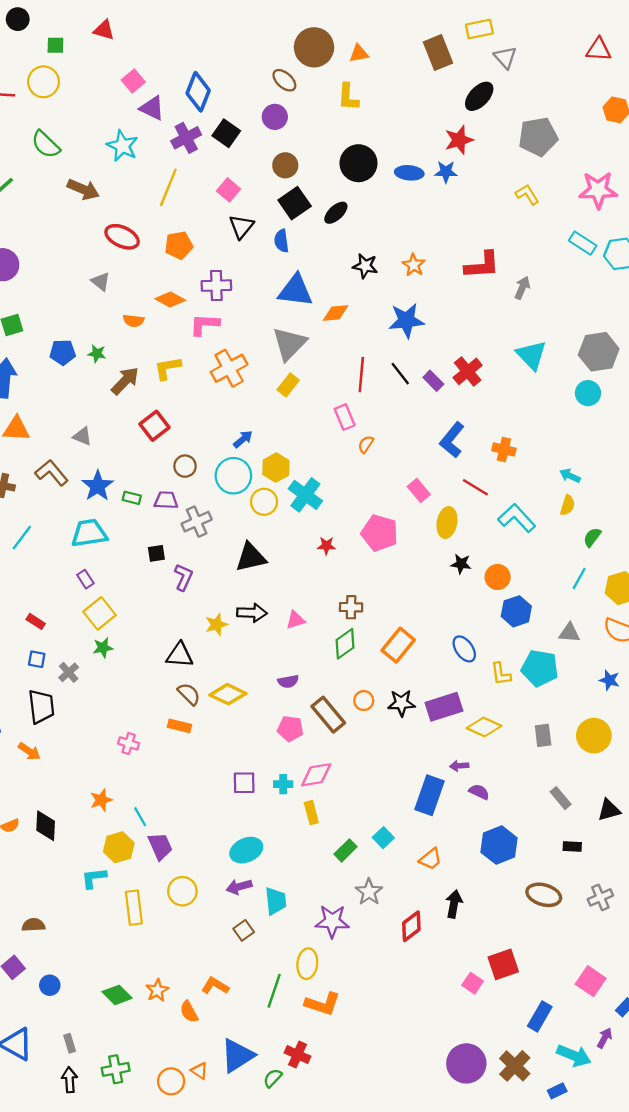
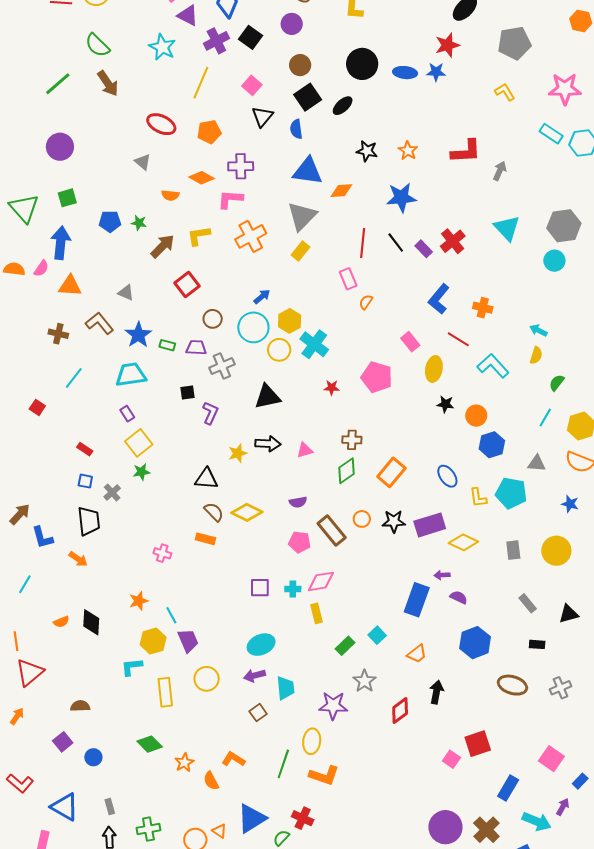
brown arrow: (83, 189) -> (108, 83), moved, turned 32
green diamond: (117, 995) -> (150, 744), moved

